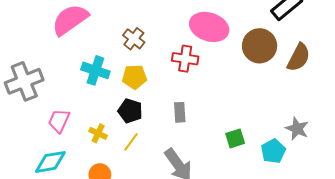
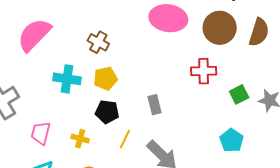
red cross: (185, 59) -> (204, 71), moved
green square: (235, 138) -> (239, 94), moved
yellow line: (131, 142) -> (125, 139), moved
cyan pentagon: (273, 151) -> (232, 140), moved

